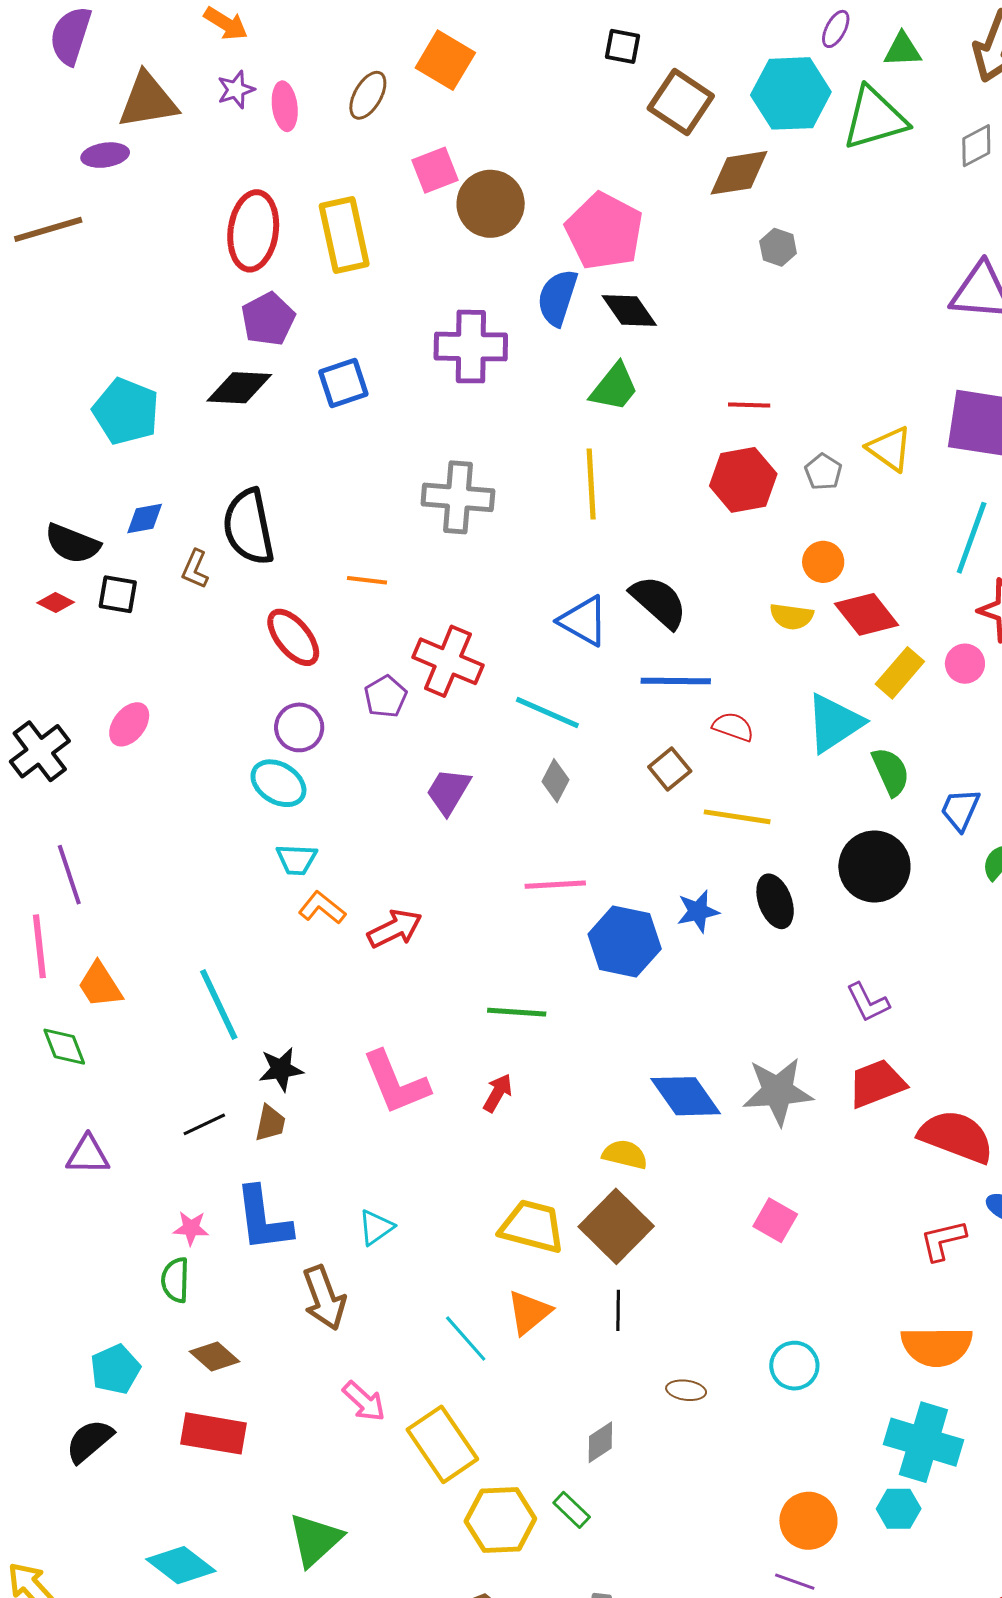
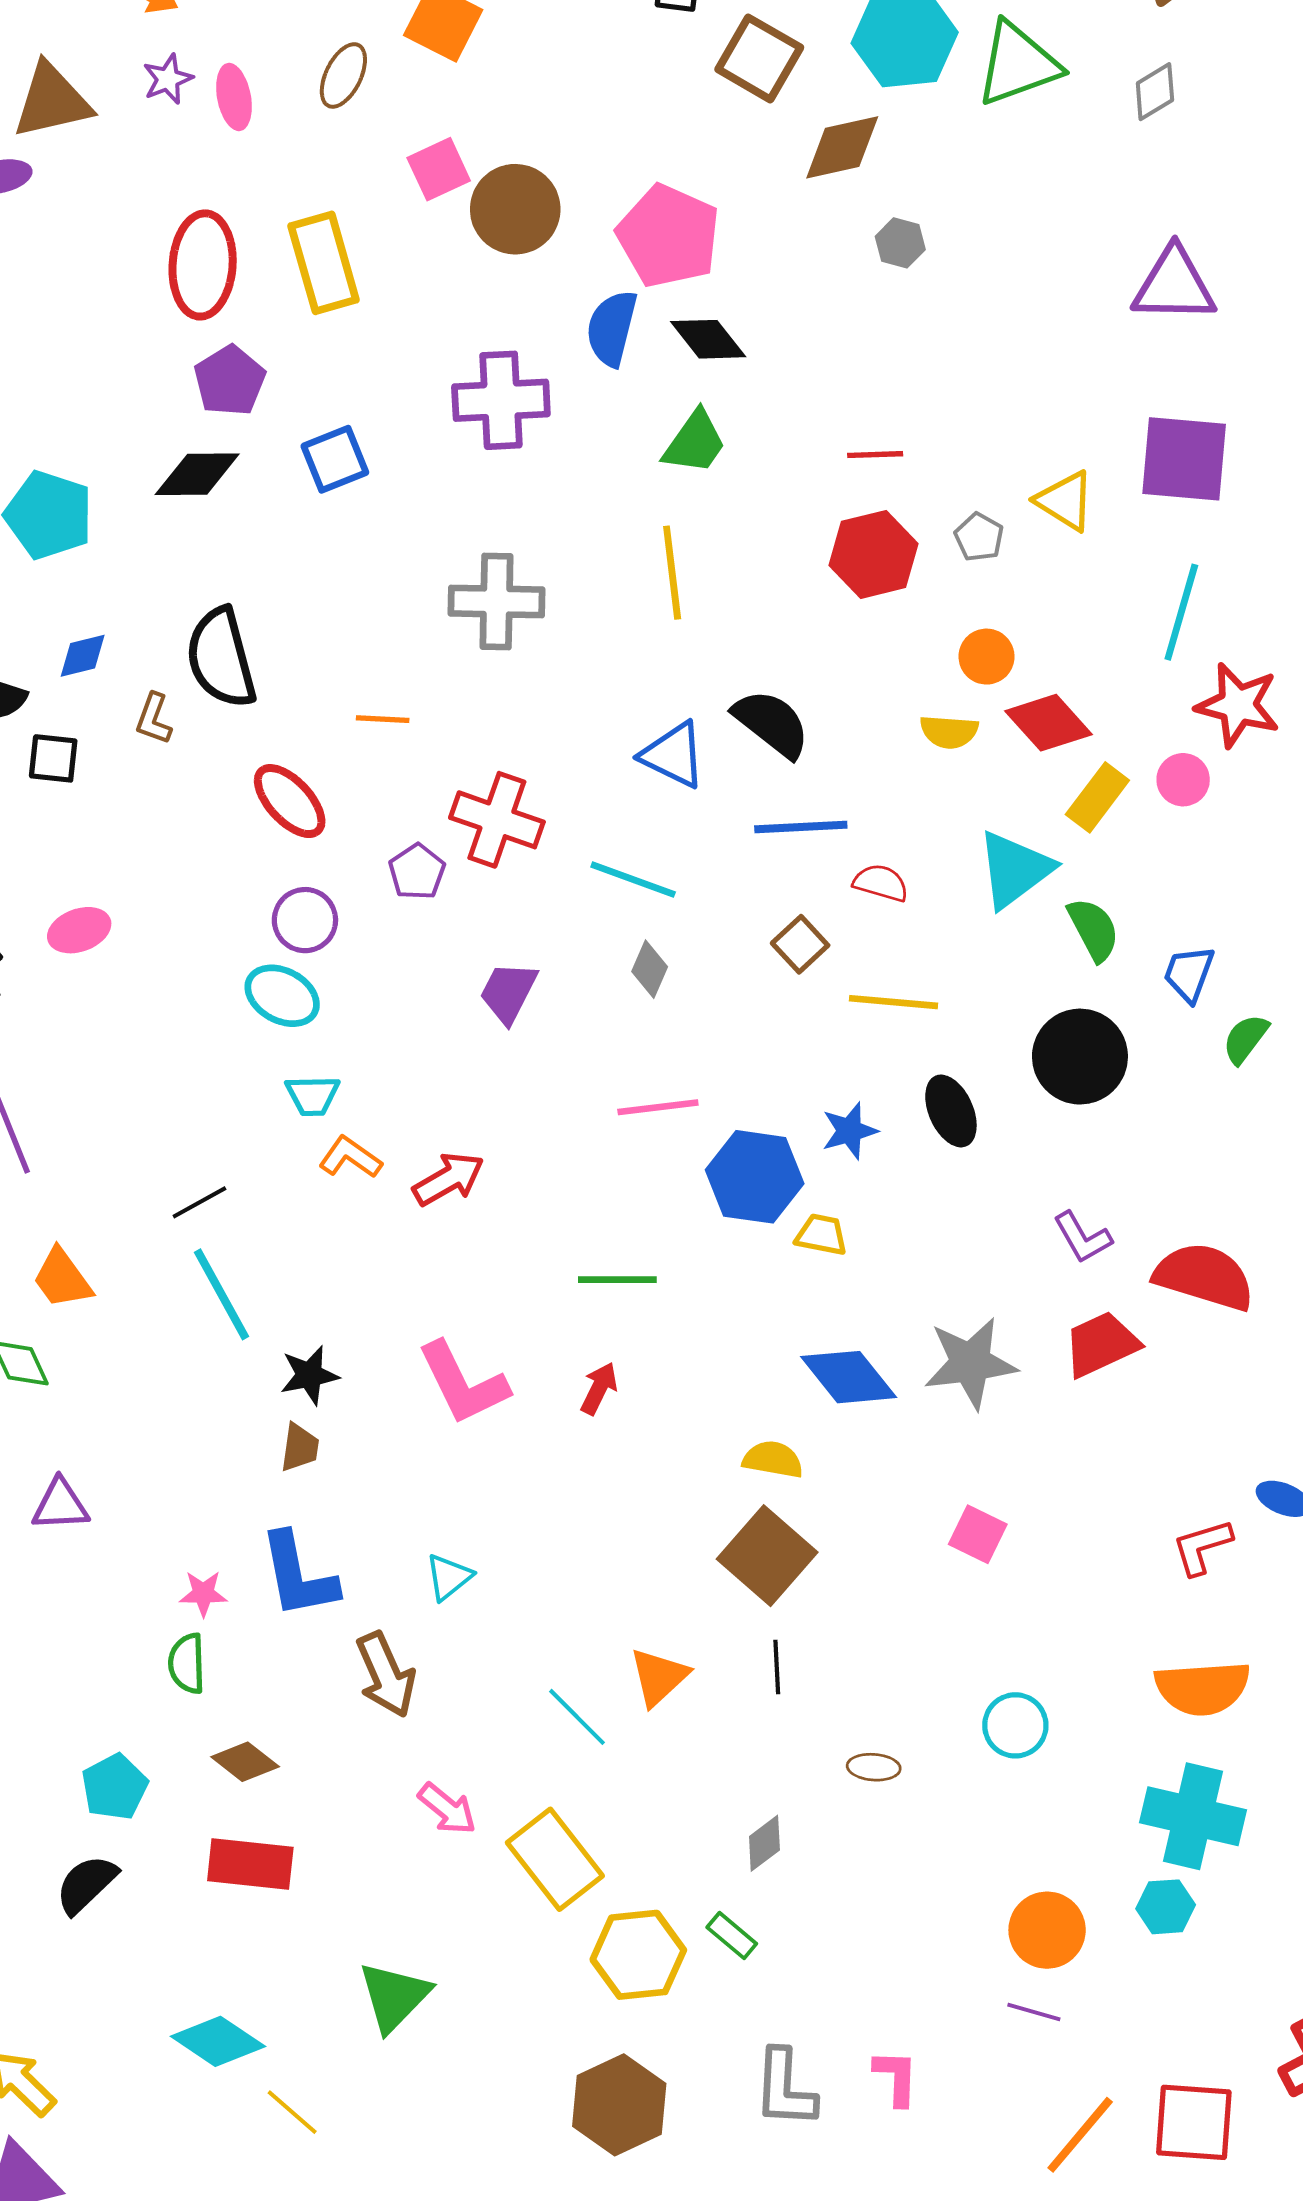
pink ellipse: (129, 724) -> (79, 930), turned 36
black line: (204, 1124) -> (199, 1202), moved
red semicircle: (956, 1137) -> (1204, 1277), moved
yellow trapezoid: (532, 1226) -> (821, 1235), moved, size x0.6

